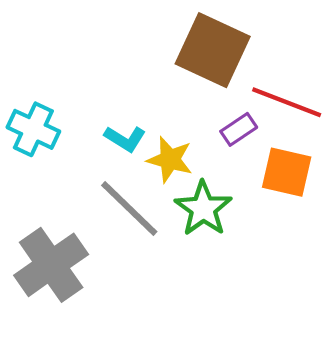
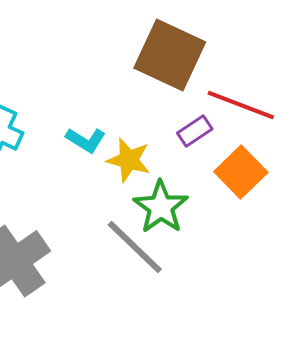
orange square: (287, 172) -> (241, 172), turned 33
gray line: (129, 209) -> (135, 247), moved

